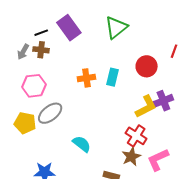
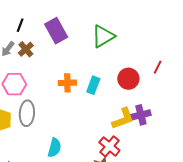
black line: (41, 33) -> (20, 25), moved, turned -56
brown cross: (41, 50) -> (26, 49), turned 35
gray ellipse: (50, 113) -> (27, 113), turned -55
cyan semicircle: (82, 144) -> (54, 148), turned 60

